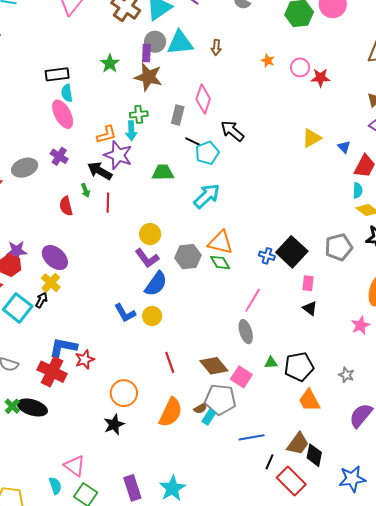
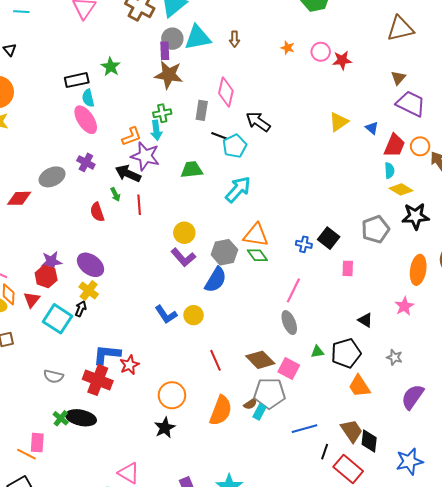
green star: (110, 63) -> (111, 67), moved
black square: (292, 252) -> (329, 238), size x0.7
blue semicircle: (156, 284) -> (216, 280), moved
black triangle: (310, 308) -> (365, 320), moved
brown trapezoid: (298, 444) -> (352, 431), turned -65

